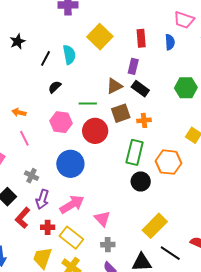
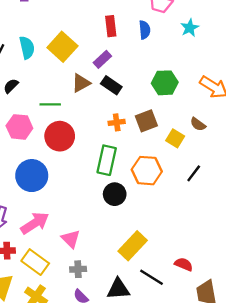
yellow square: (100, 37) -> (62, 47), moved
purple rectangle: (133, 66) -> (102, 59), turned 35
brown square: (121, 113) -> (146, 121), moved

